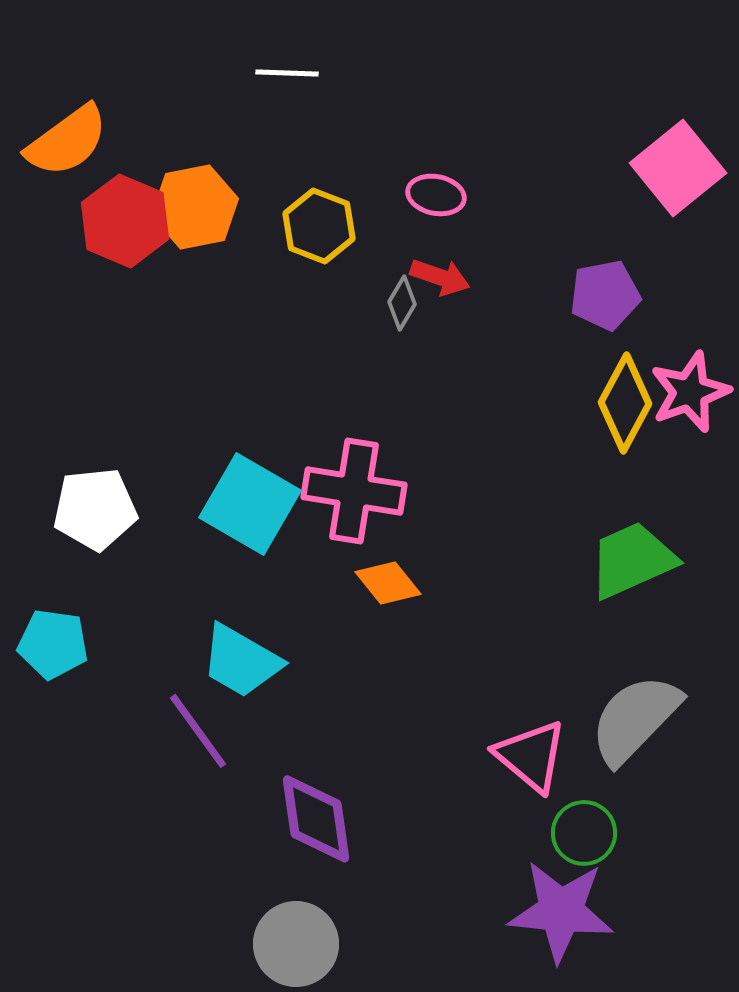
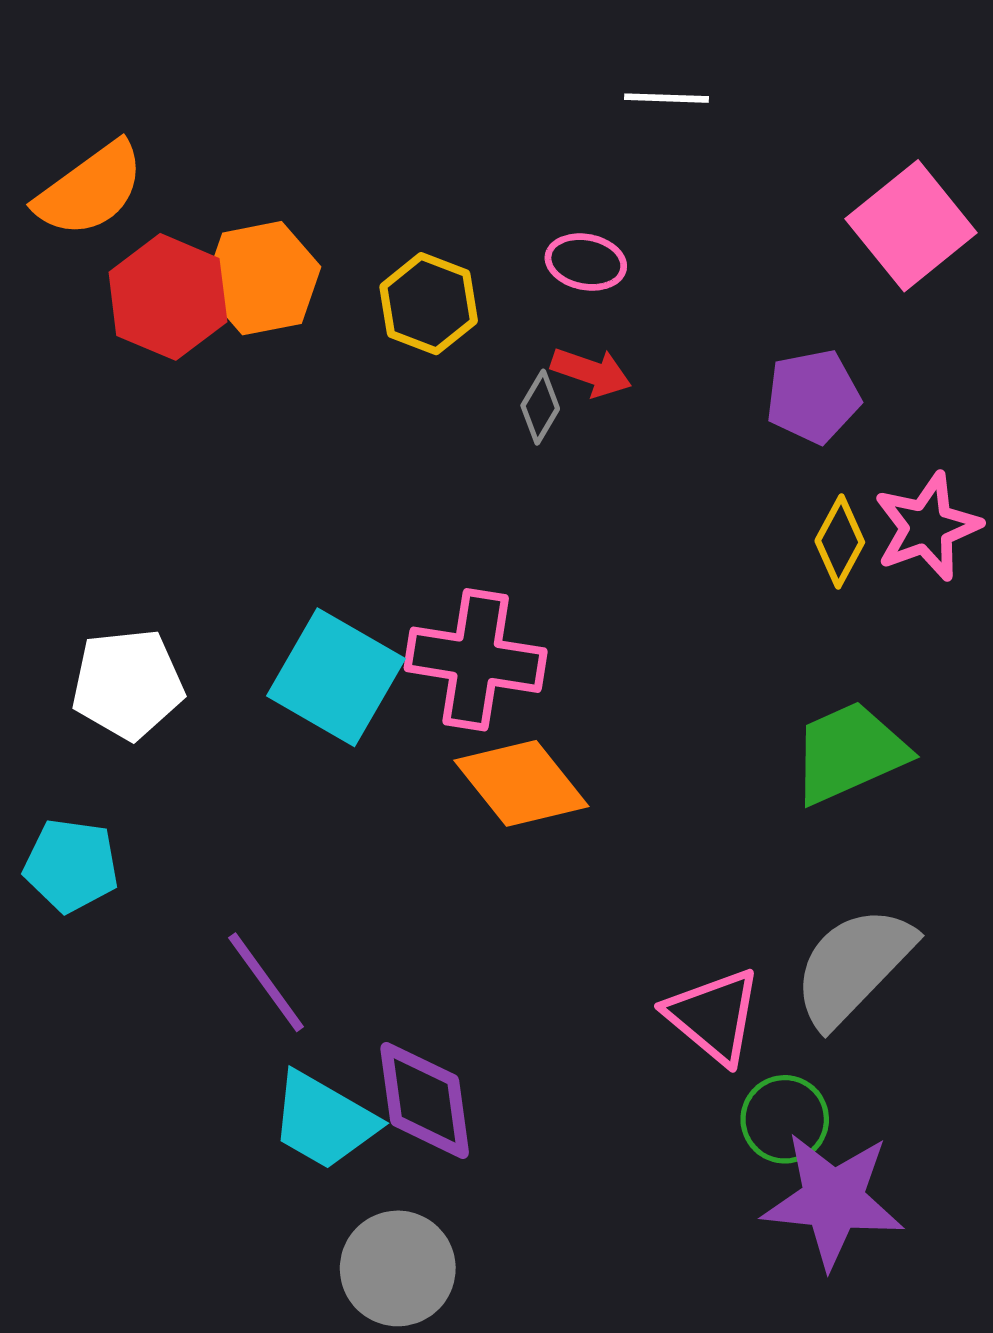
white line: (287, 73) -> (666, 98), moved
yellow diamond: (625, 403) -> (840, 542), size x0.7
orange diamond: (388, 583) -> (521, 783), size x1.5
cyan trapezoid: (241, 661) -> (324, 1121), moved
purple star: (561, 911) -> (833, 1200), moved

